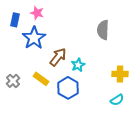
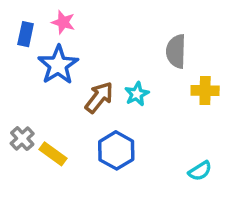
cyan star: (78, 65) -> (137, 94), moved
yellow cross: (120, 74) -> (205, 91), moved
yellow rectangle: (41, 79) -> (53, 154), moved

